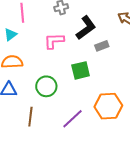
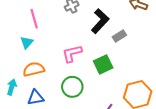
pink L-shape: (54, 41) -> (72, 53), moved

